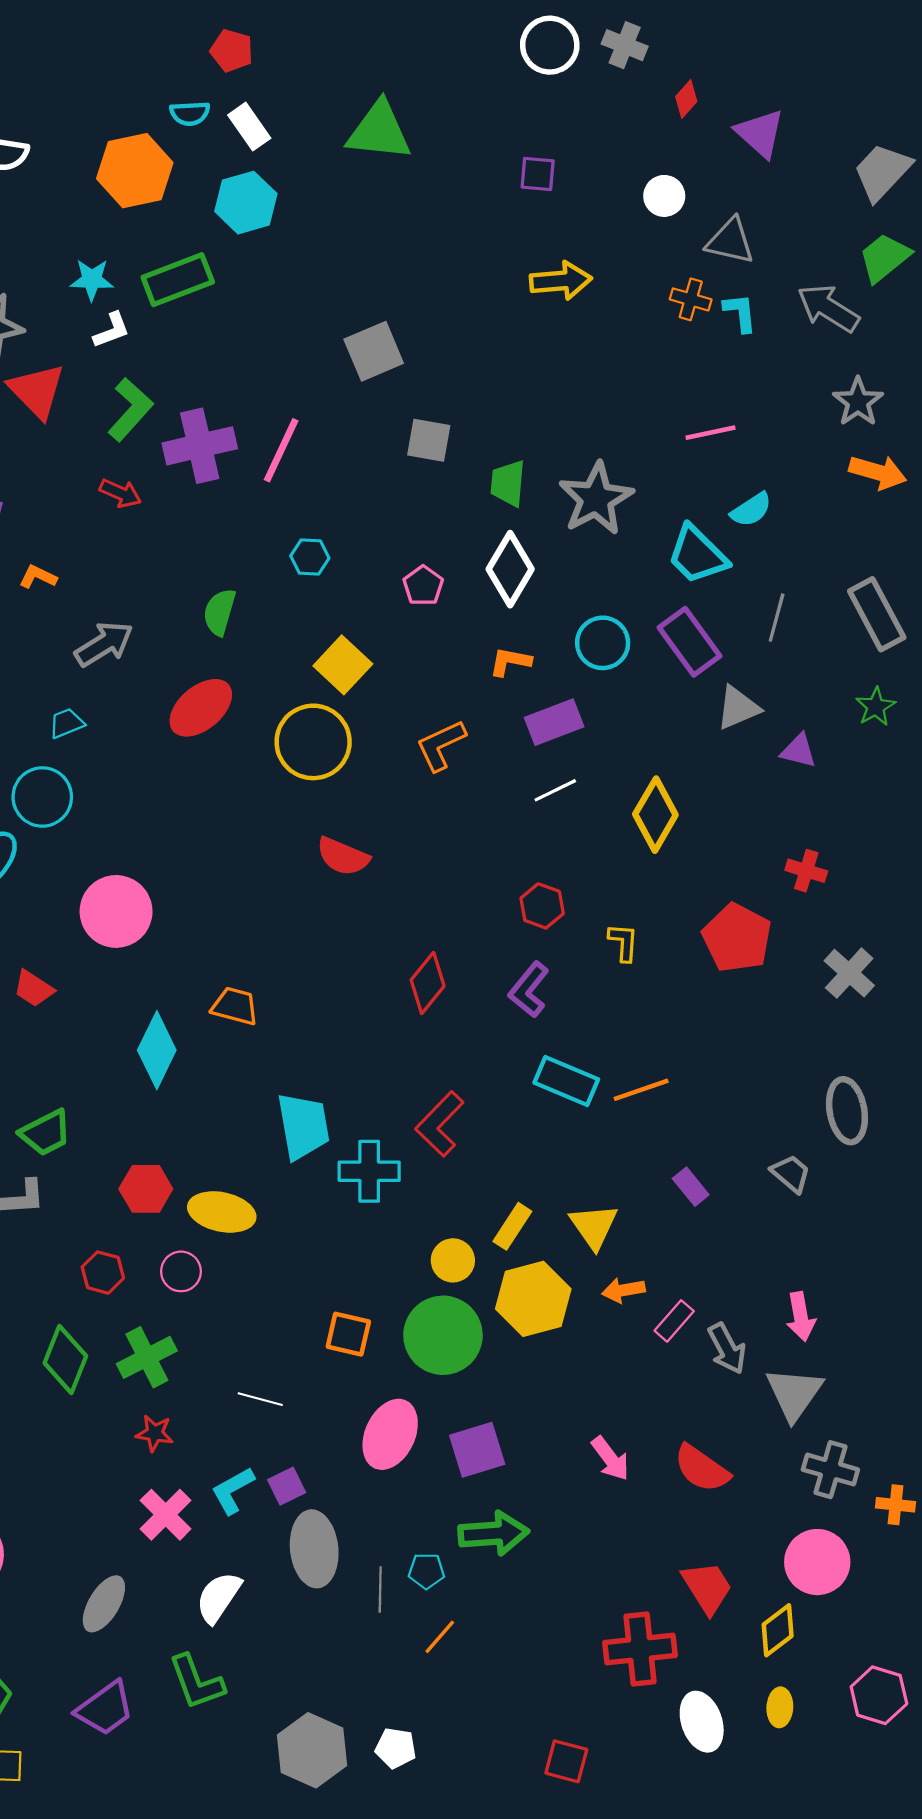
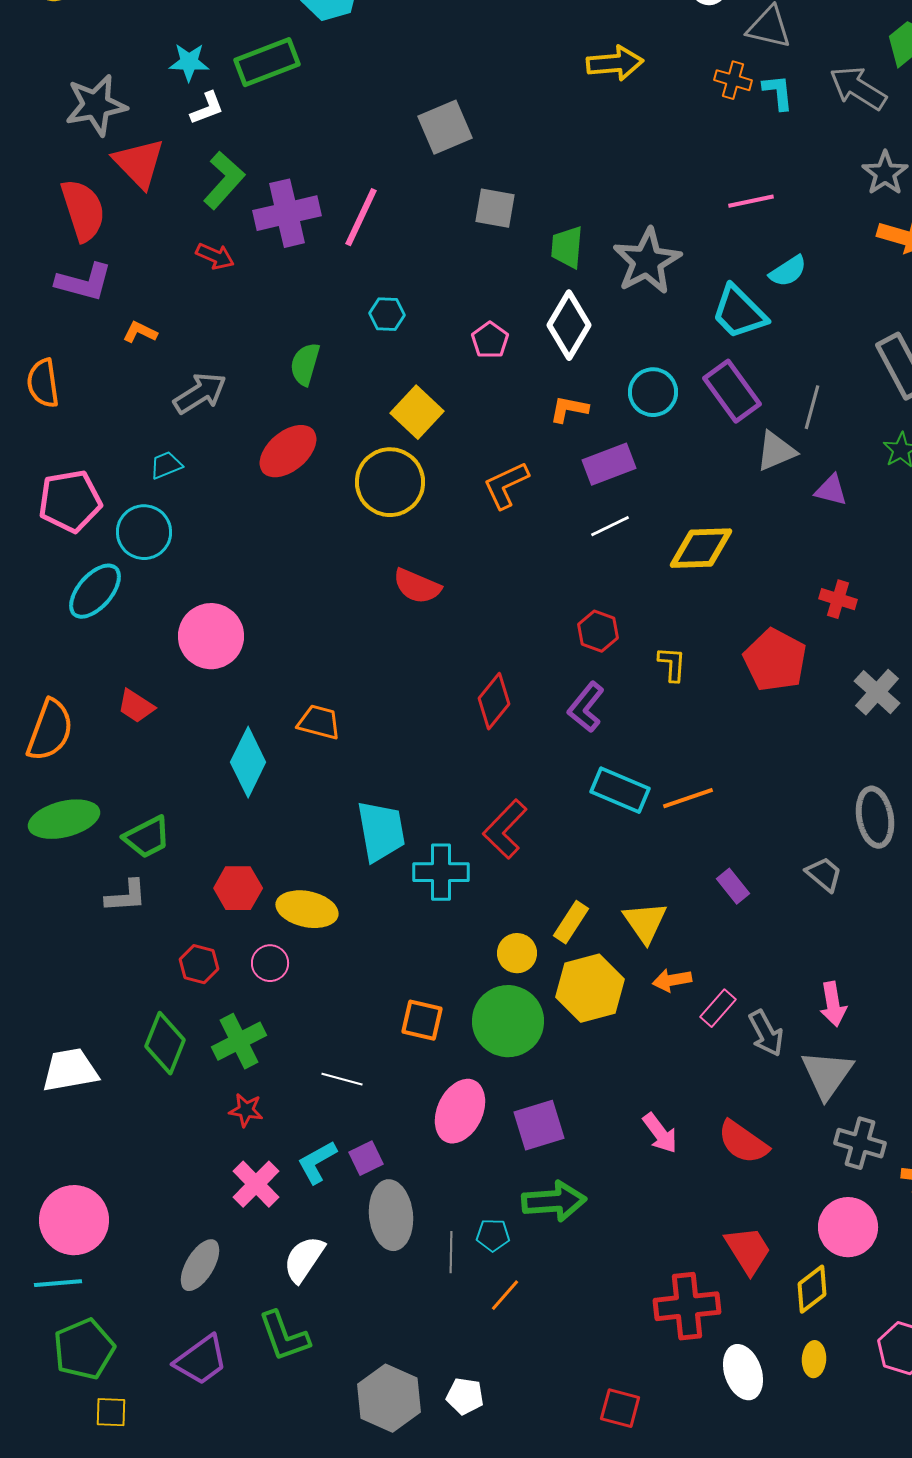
gray line: (777, 618) -> (812, 407), moved
yellow diamond: (655, 815) -> (701, 548), turned 58

